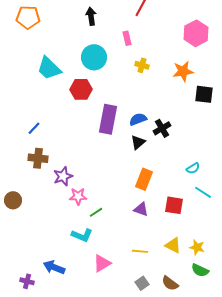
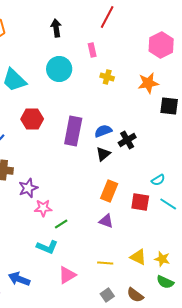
red hexagon: (81, 89) -> (32, 119), moved
red square: (174, 205) -> (140, 202), moved

